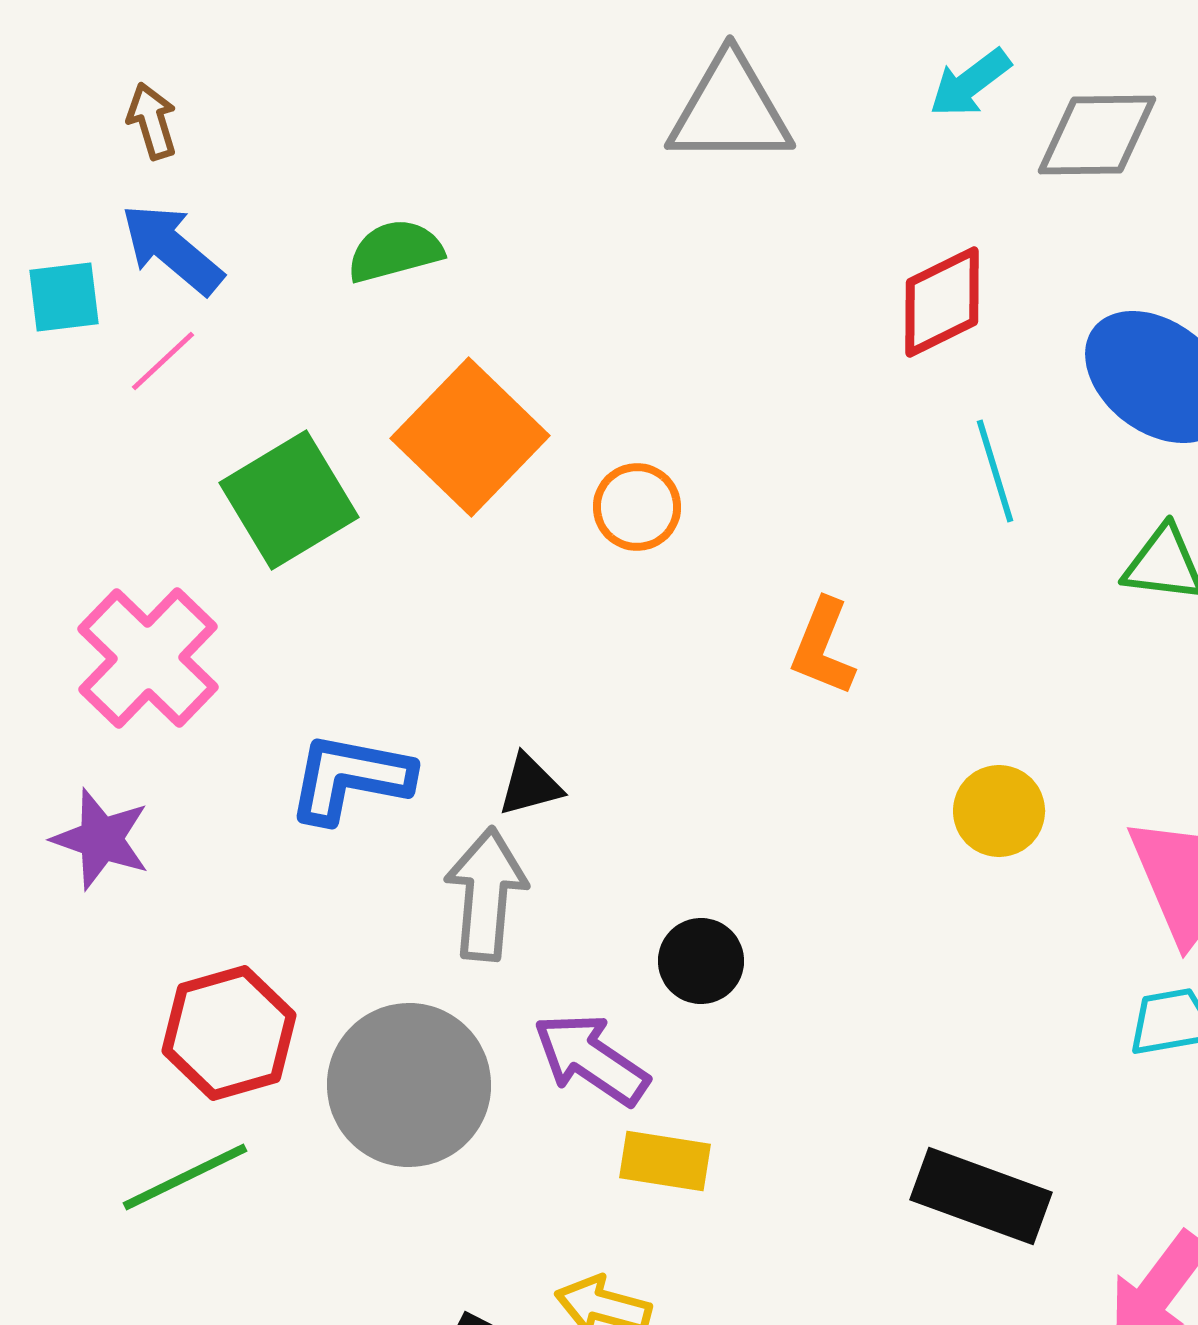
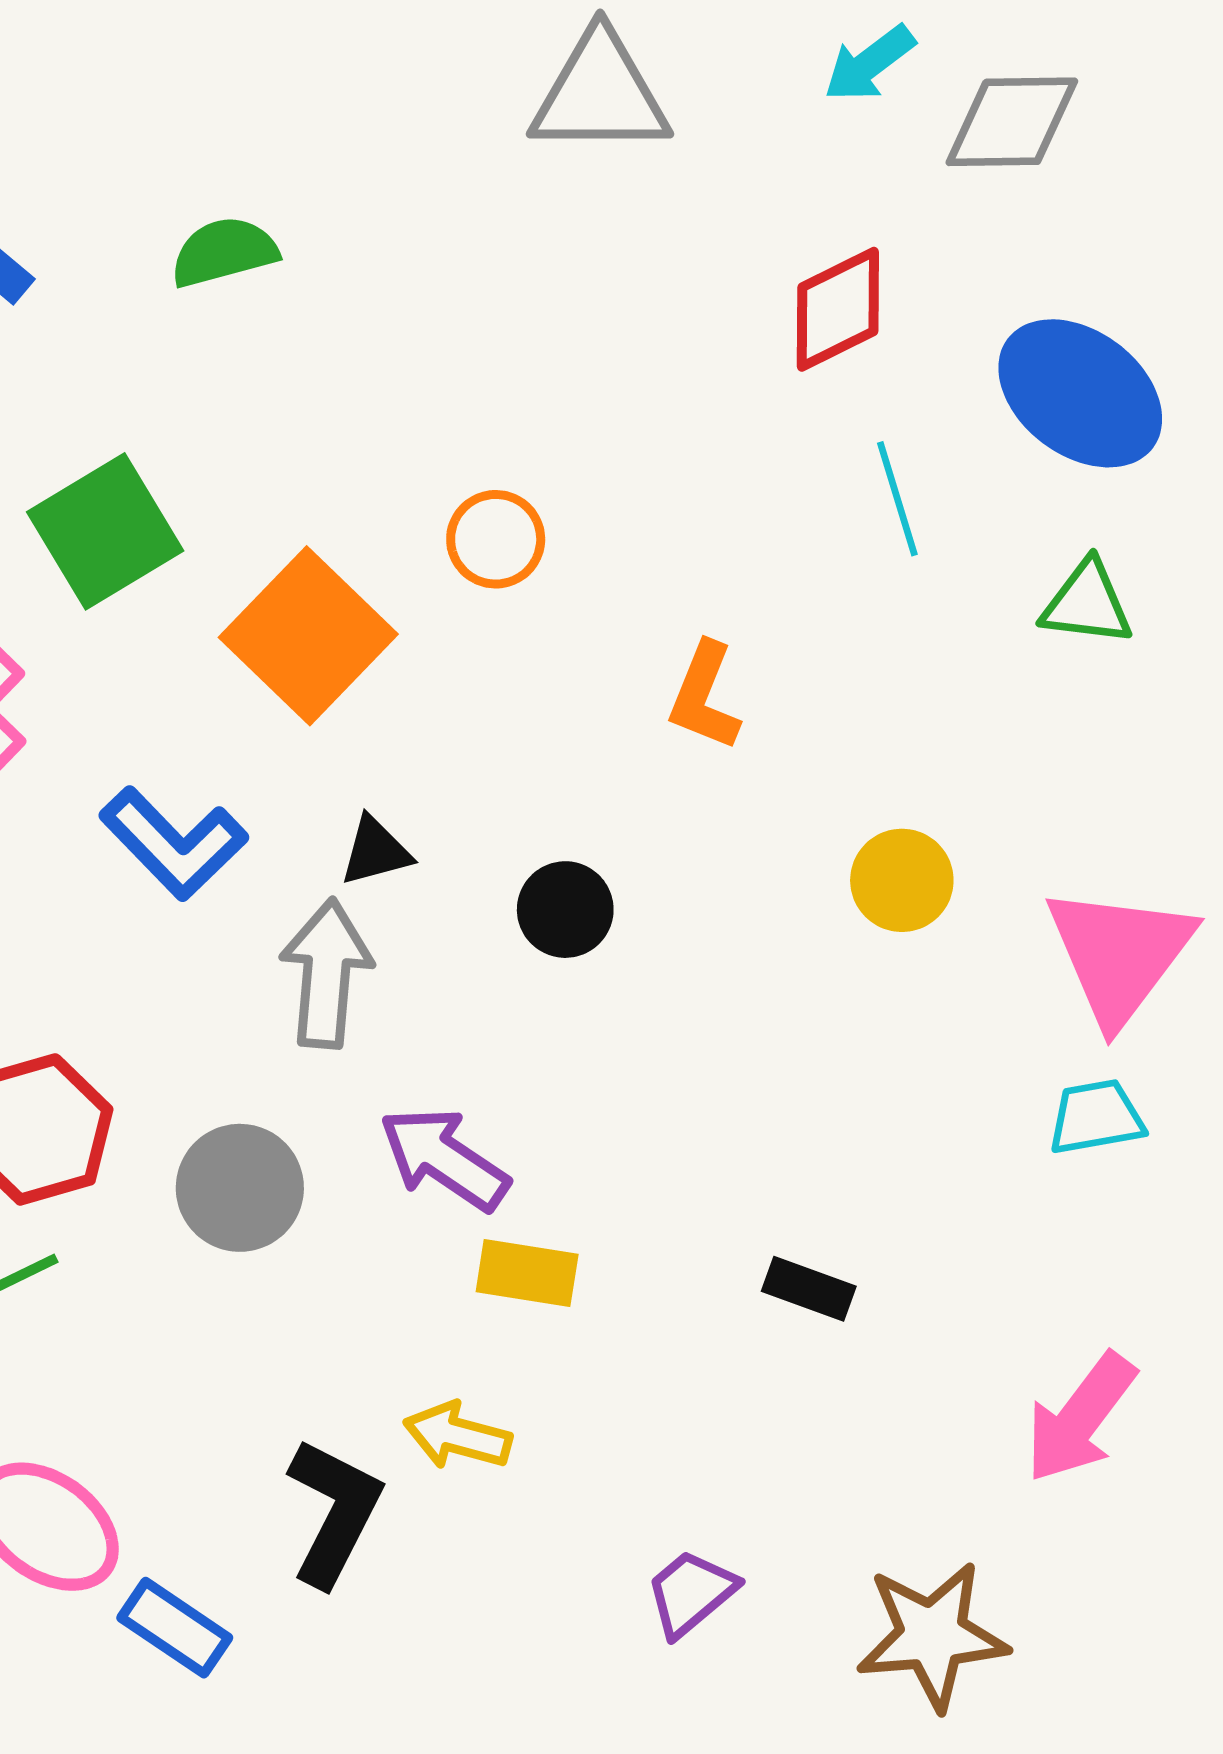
orange square: (470, 437) -> (308, 636), moved
blue L-shape: (350, 778) -> (174, 843), turned -145
black circle: (701, 961) -> (565, 910), moved
gray circle: (409, 1085) -> (240, 1188), size x0.7
black rectangle: (981, 1196) -> (809, 1289), moved, size x0.6

